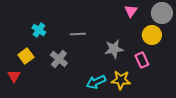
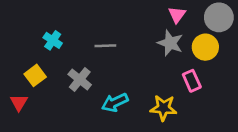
gray star: (114, 49) -> (170, 43), moved, turned 30
cyan arrow: (96, 82) -> (115, 102), moved

